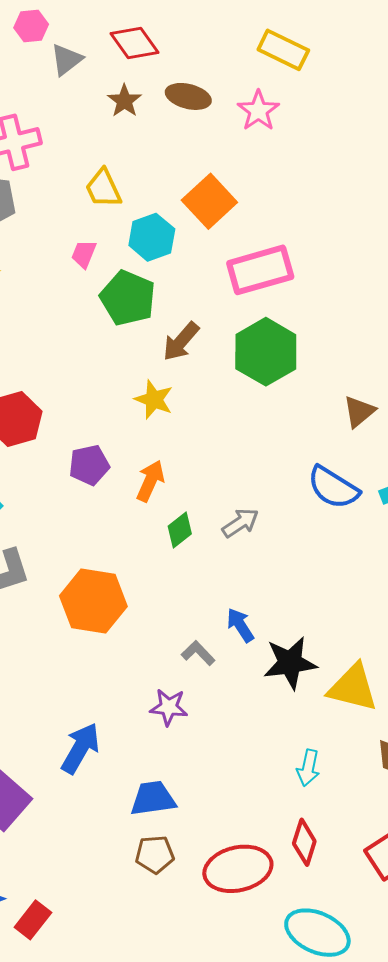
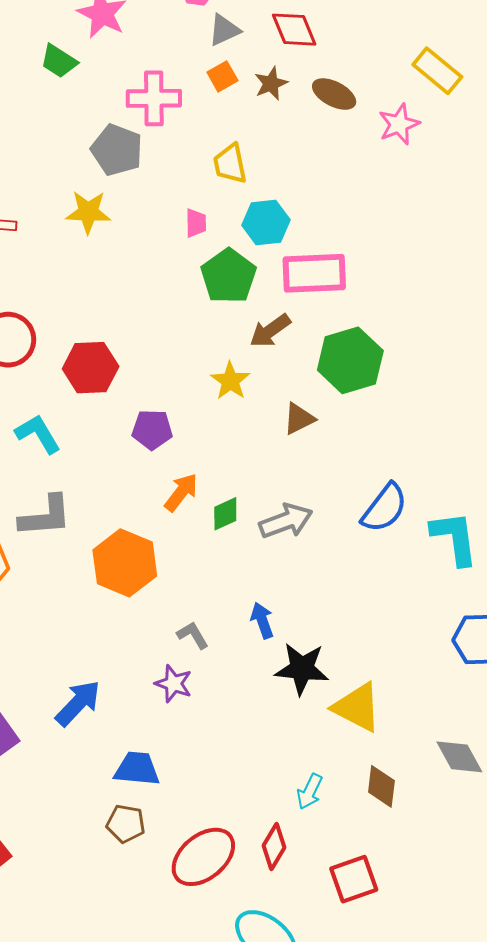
orange square: (209, 201) -> (222, 76), moved, size x0.6
pink trapezoid: (84, 254) -> (196, 223), turned 144
pink rectangle: (260, 270) -> (314, 273), moved
brown triangle: (359, 412) -> (299, 419), moved
orange arrow: (150, 481) -> (181, 492), moved
blue semicircle: (333, 487) -> (384, 508), turned -98
gray arrow: (240, 523) -> (286, 521), size x1.4
gray L-shape: (198, 653) -> (193, 635), moved
cyan arrow: (308, 768) -> (310, 792), moved
red ellipse: (238, 869) -> (203, 857), turned -40

